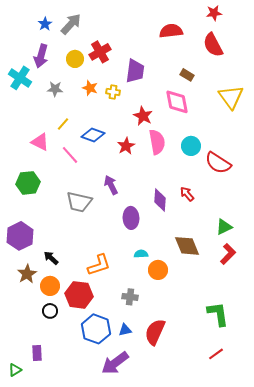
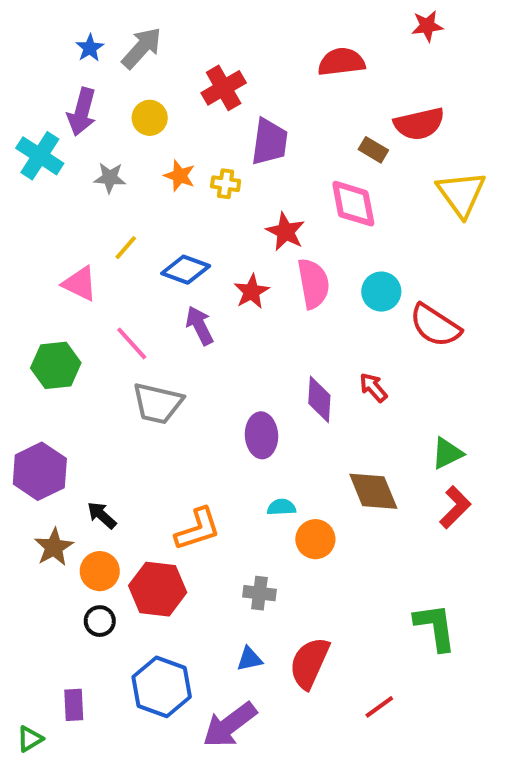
red semicircle: (213, 45) -> (419, 124), moved, turned -75
red cross: (100, 52) -> (224, 88), moved
pink line: (70, 155) -> (132, 343), moved
purple arrow: (111, 185) -> (200, 325), moved
blue hexagon: (96, 329) -> (162, 687), moved
red line: (216, 354) -> (379, 707), moved

